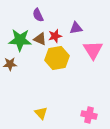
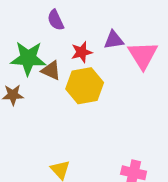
brown triangle: (40, 39) -> (51, 70), moved
pink triangle: (93, 50) -> (143, 55), moved

